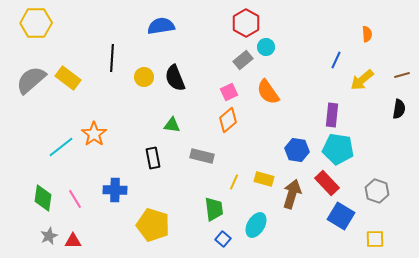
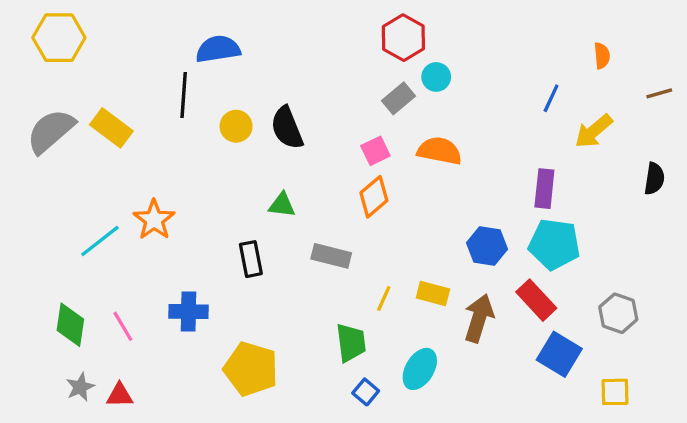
blue semicircle: (161, 26) -> (218, 49), moved
brown line: (402, 75) -> (659, 93), moved
orange semicircle: (268, 92) -> (439, 151), turned 136

